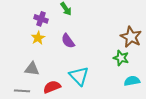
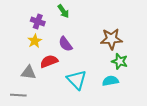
brown star: (131, 37) -> (111, 39), moved, turned -30
cyan semicircle: (132, 81) -> (110, 81), moved
red semicircle: (52, 87) -> (49, 61), moved

